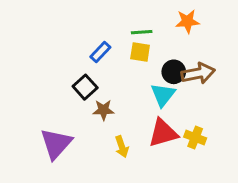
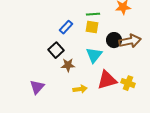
cyan triangle: (163, 95) -> (94, 55), moved
purple triangle: (56, 144) -> (37, 87), size x0.7
yellow arrow: (122, 147) -> (80, 89), turned -80

